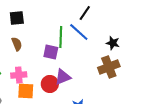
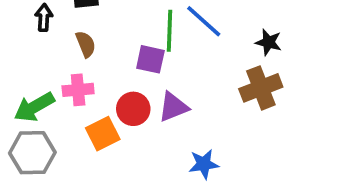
pink cross: (19, 75) -> (78, 90), moved
red circle: (50, 84) -> (133, 109), moved
orange square: (26, 91) -> (103, 134), turned -30

